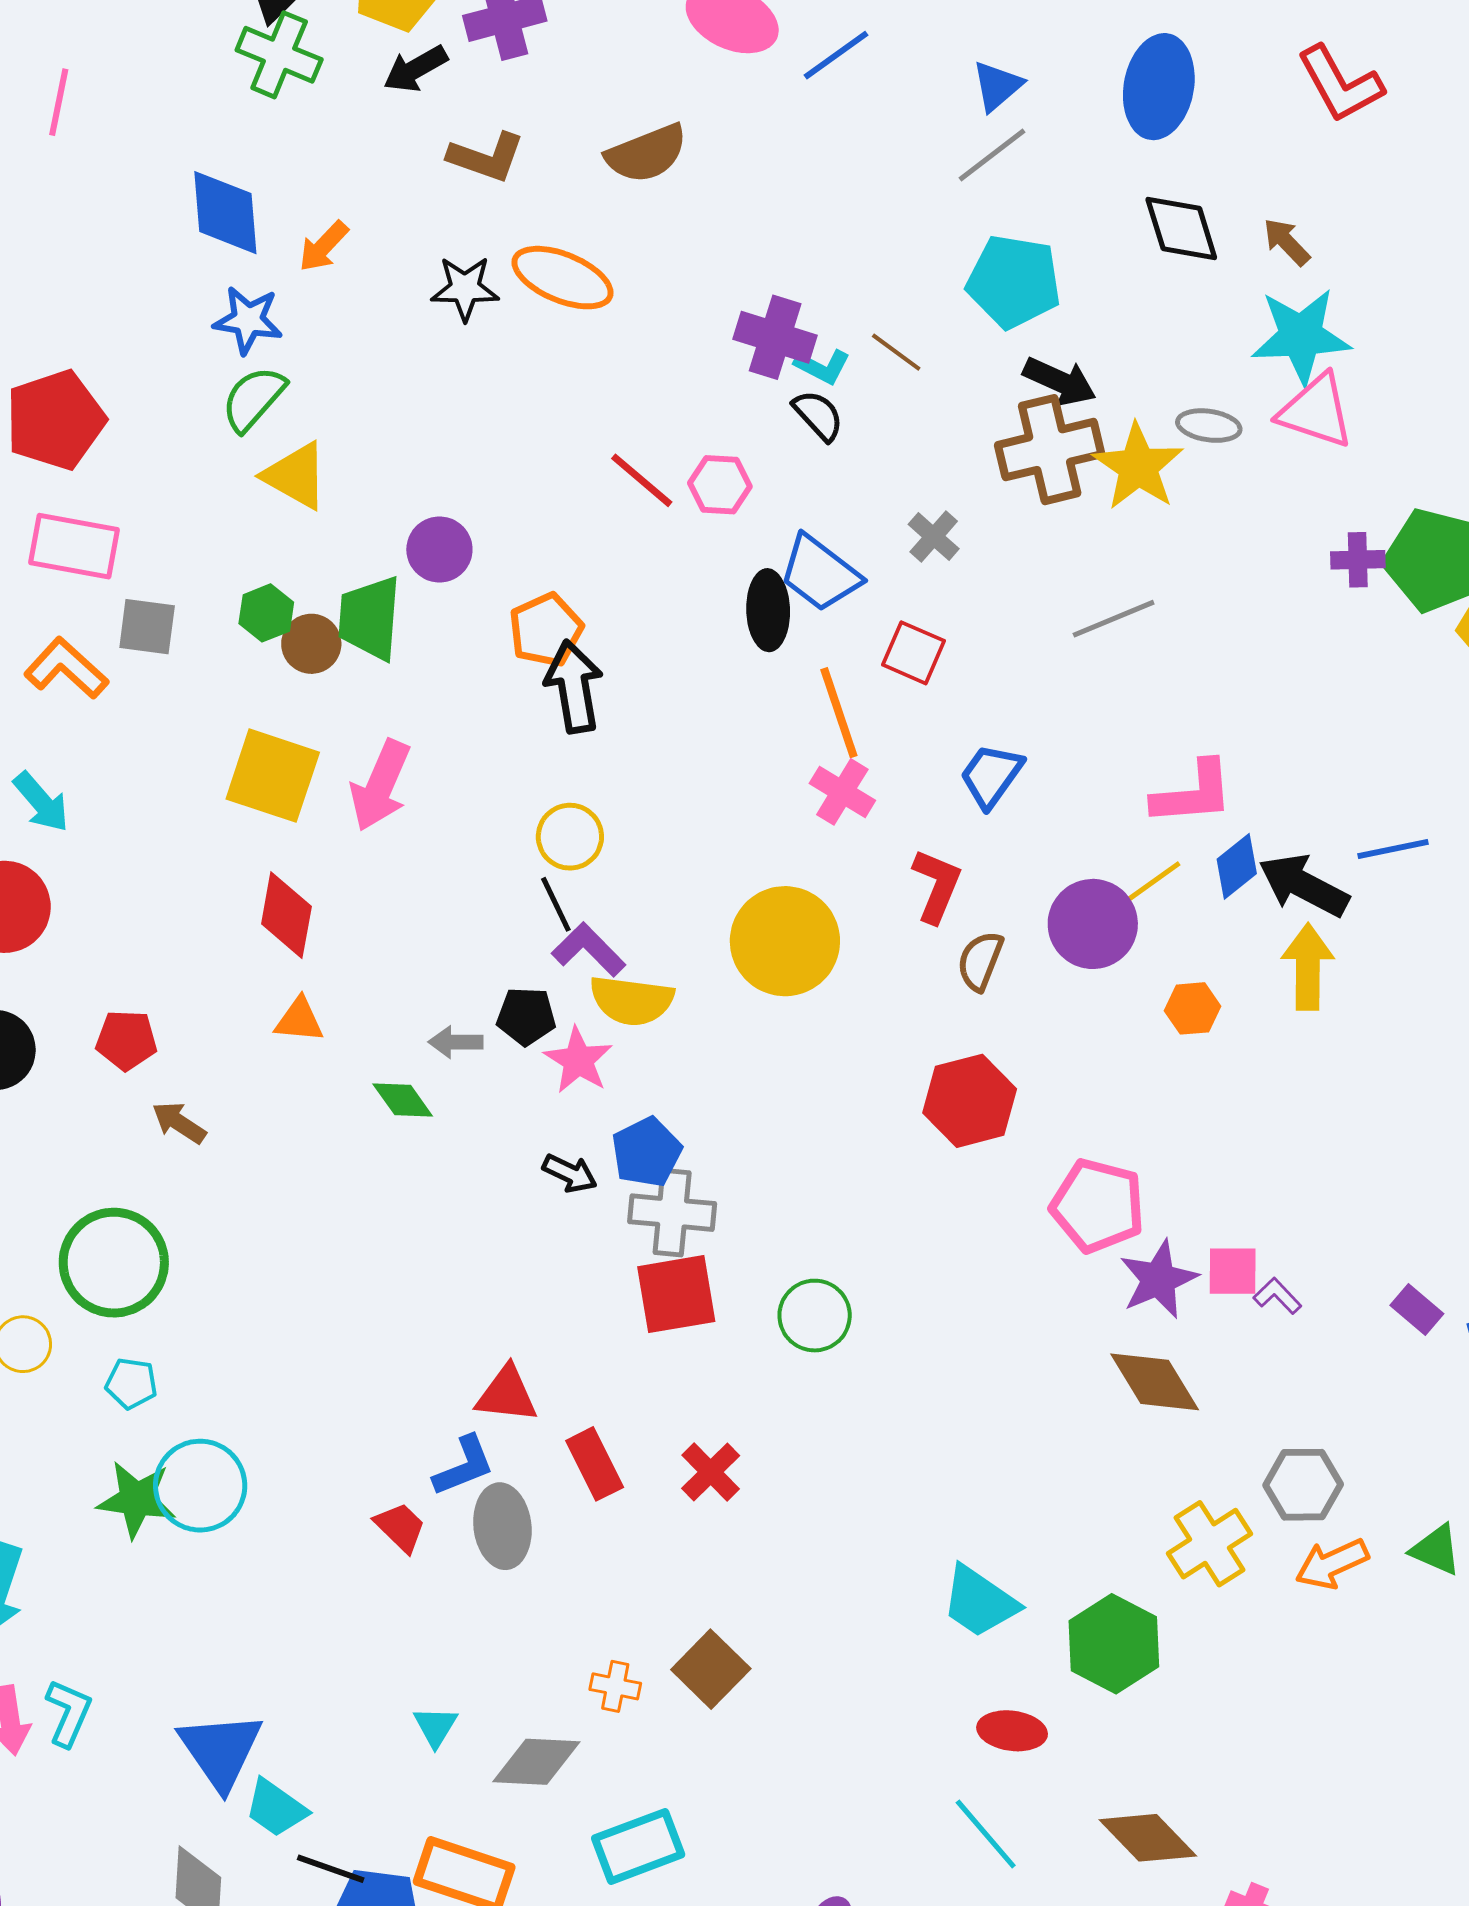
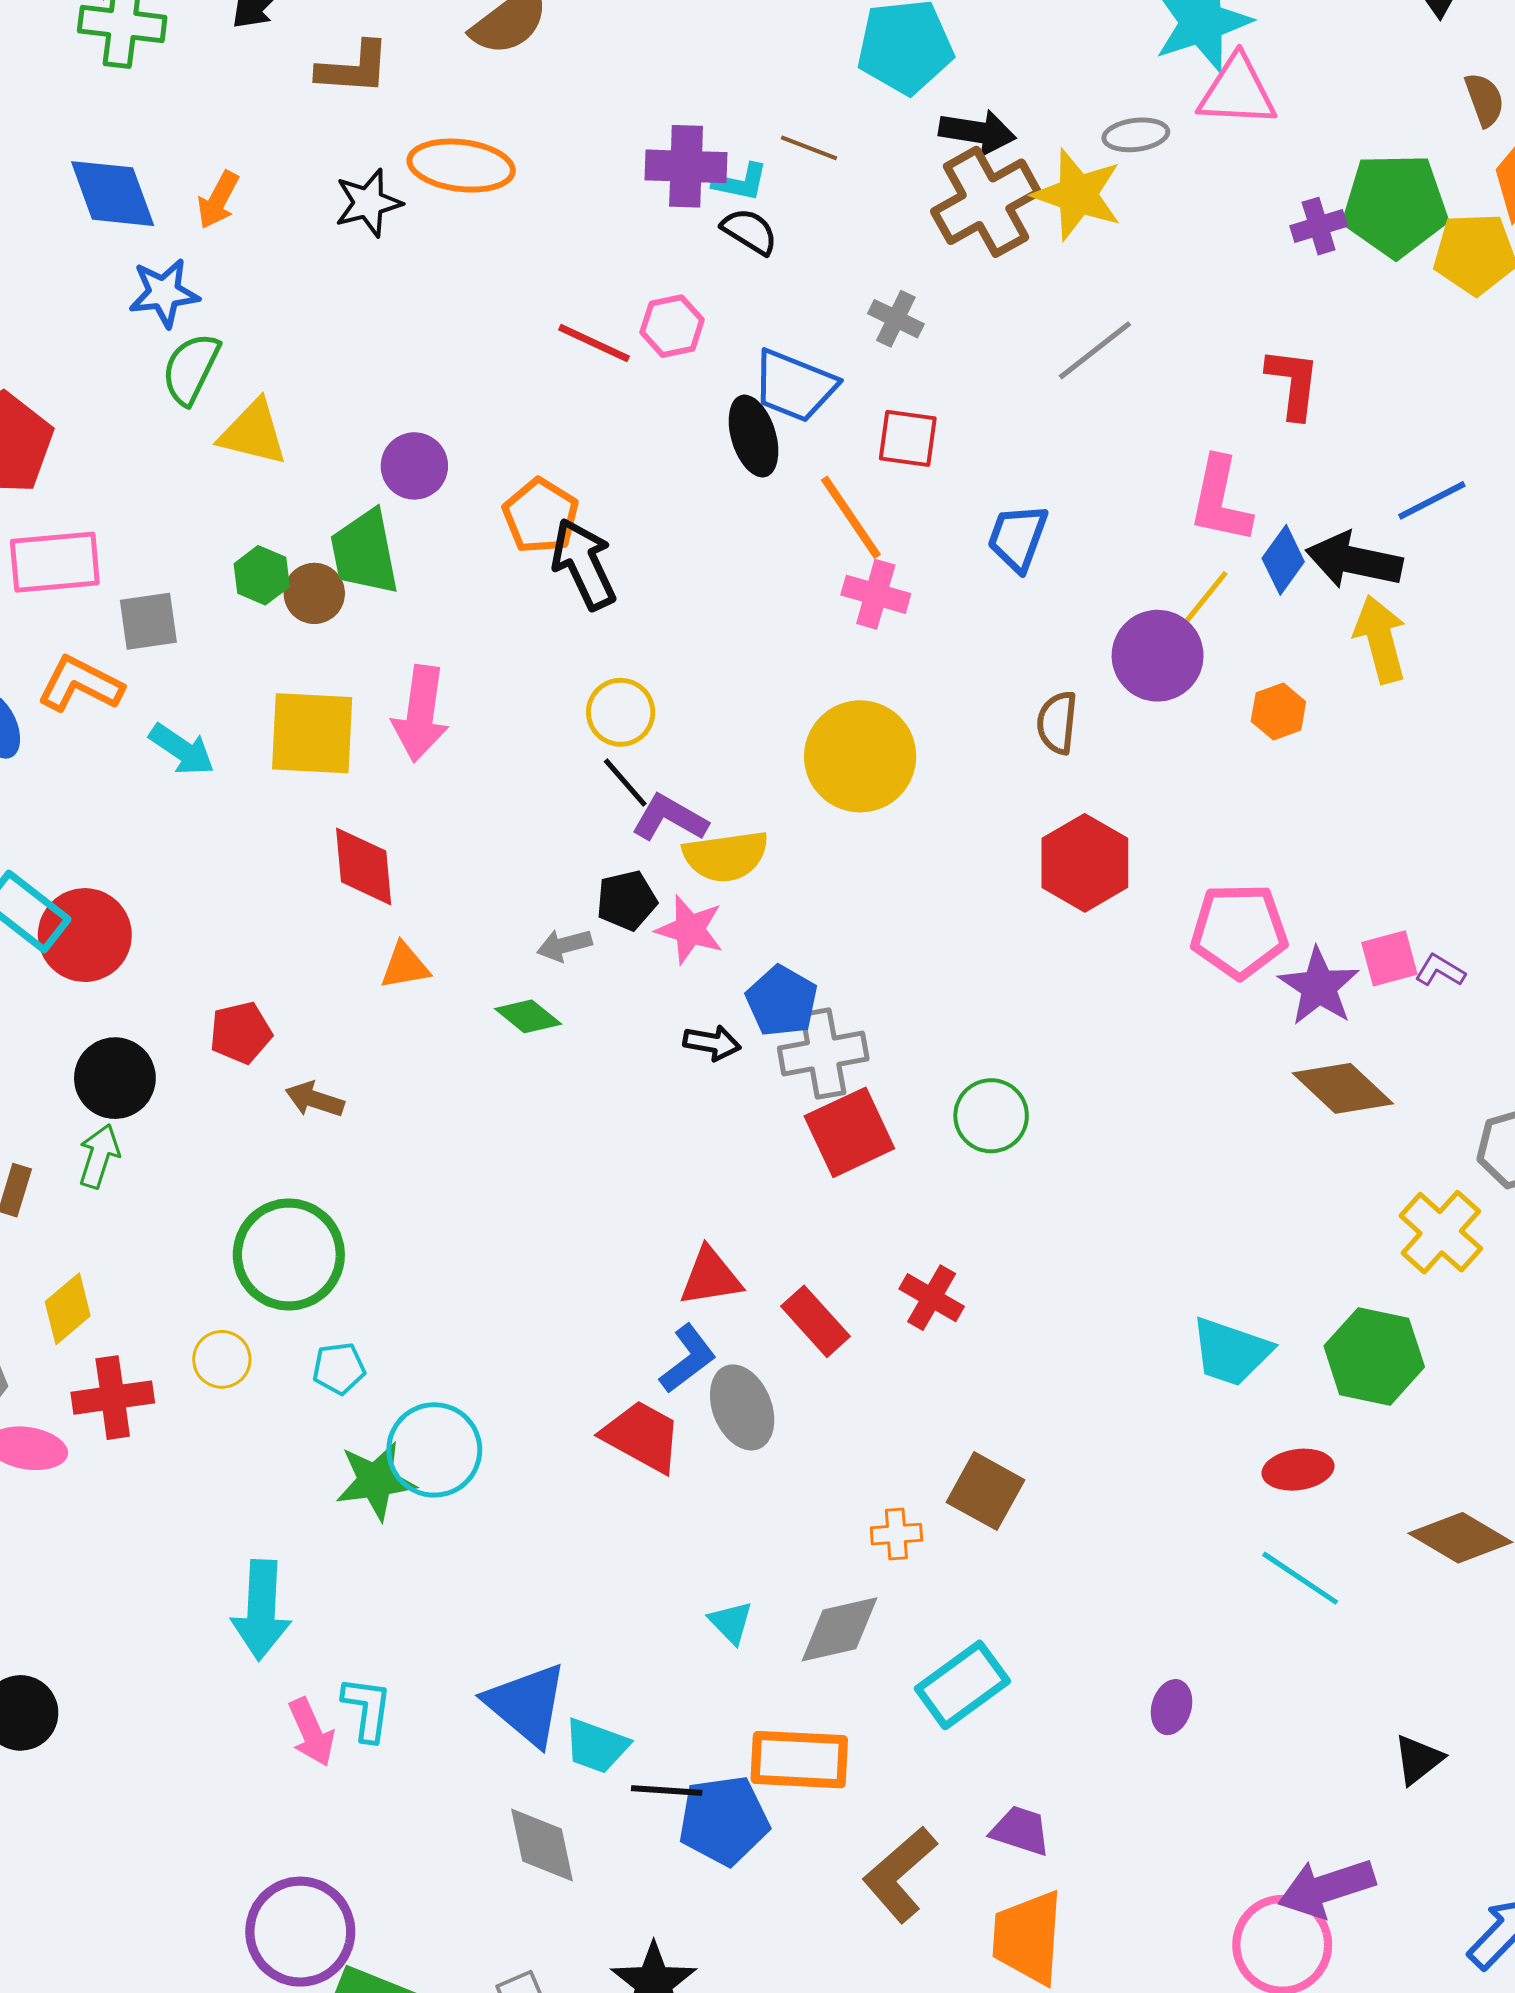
pink L-shape: (1193, 793) -> (1220, 500), turned 122
cyan arrow: (41, 802) -> (182, 749), moved
red L-shape: (937, 886) -> (1293, 383), moved
red trapezoid: (400, 1527) -> (642, 1436), size x1.5

